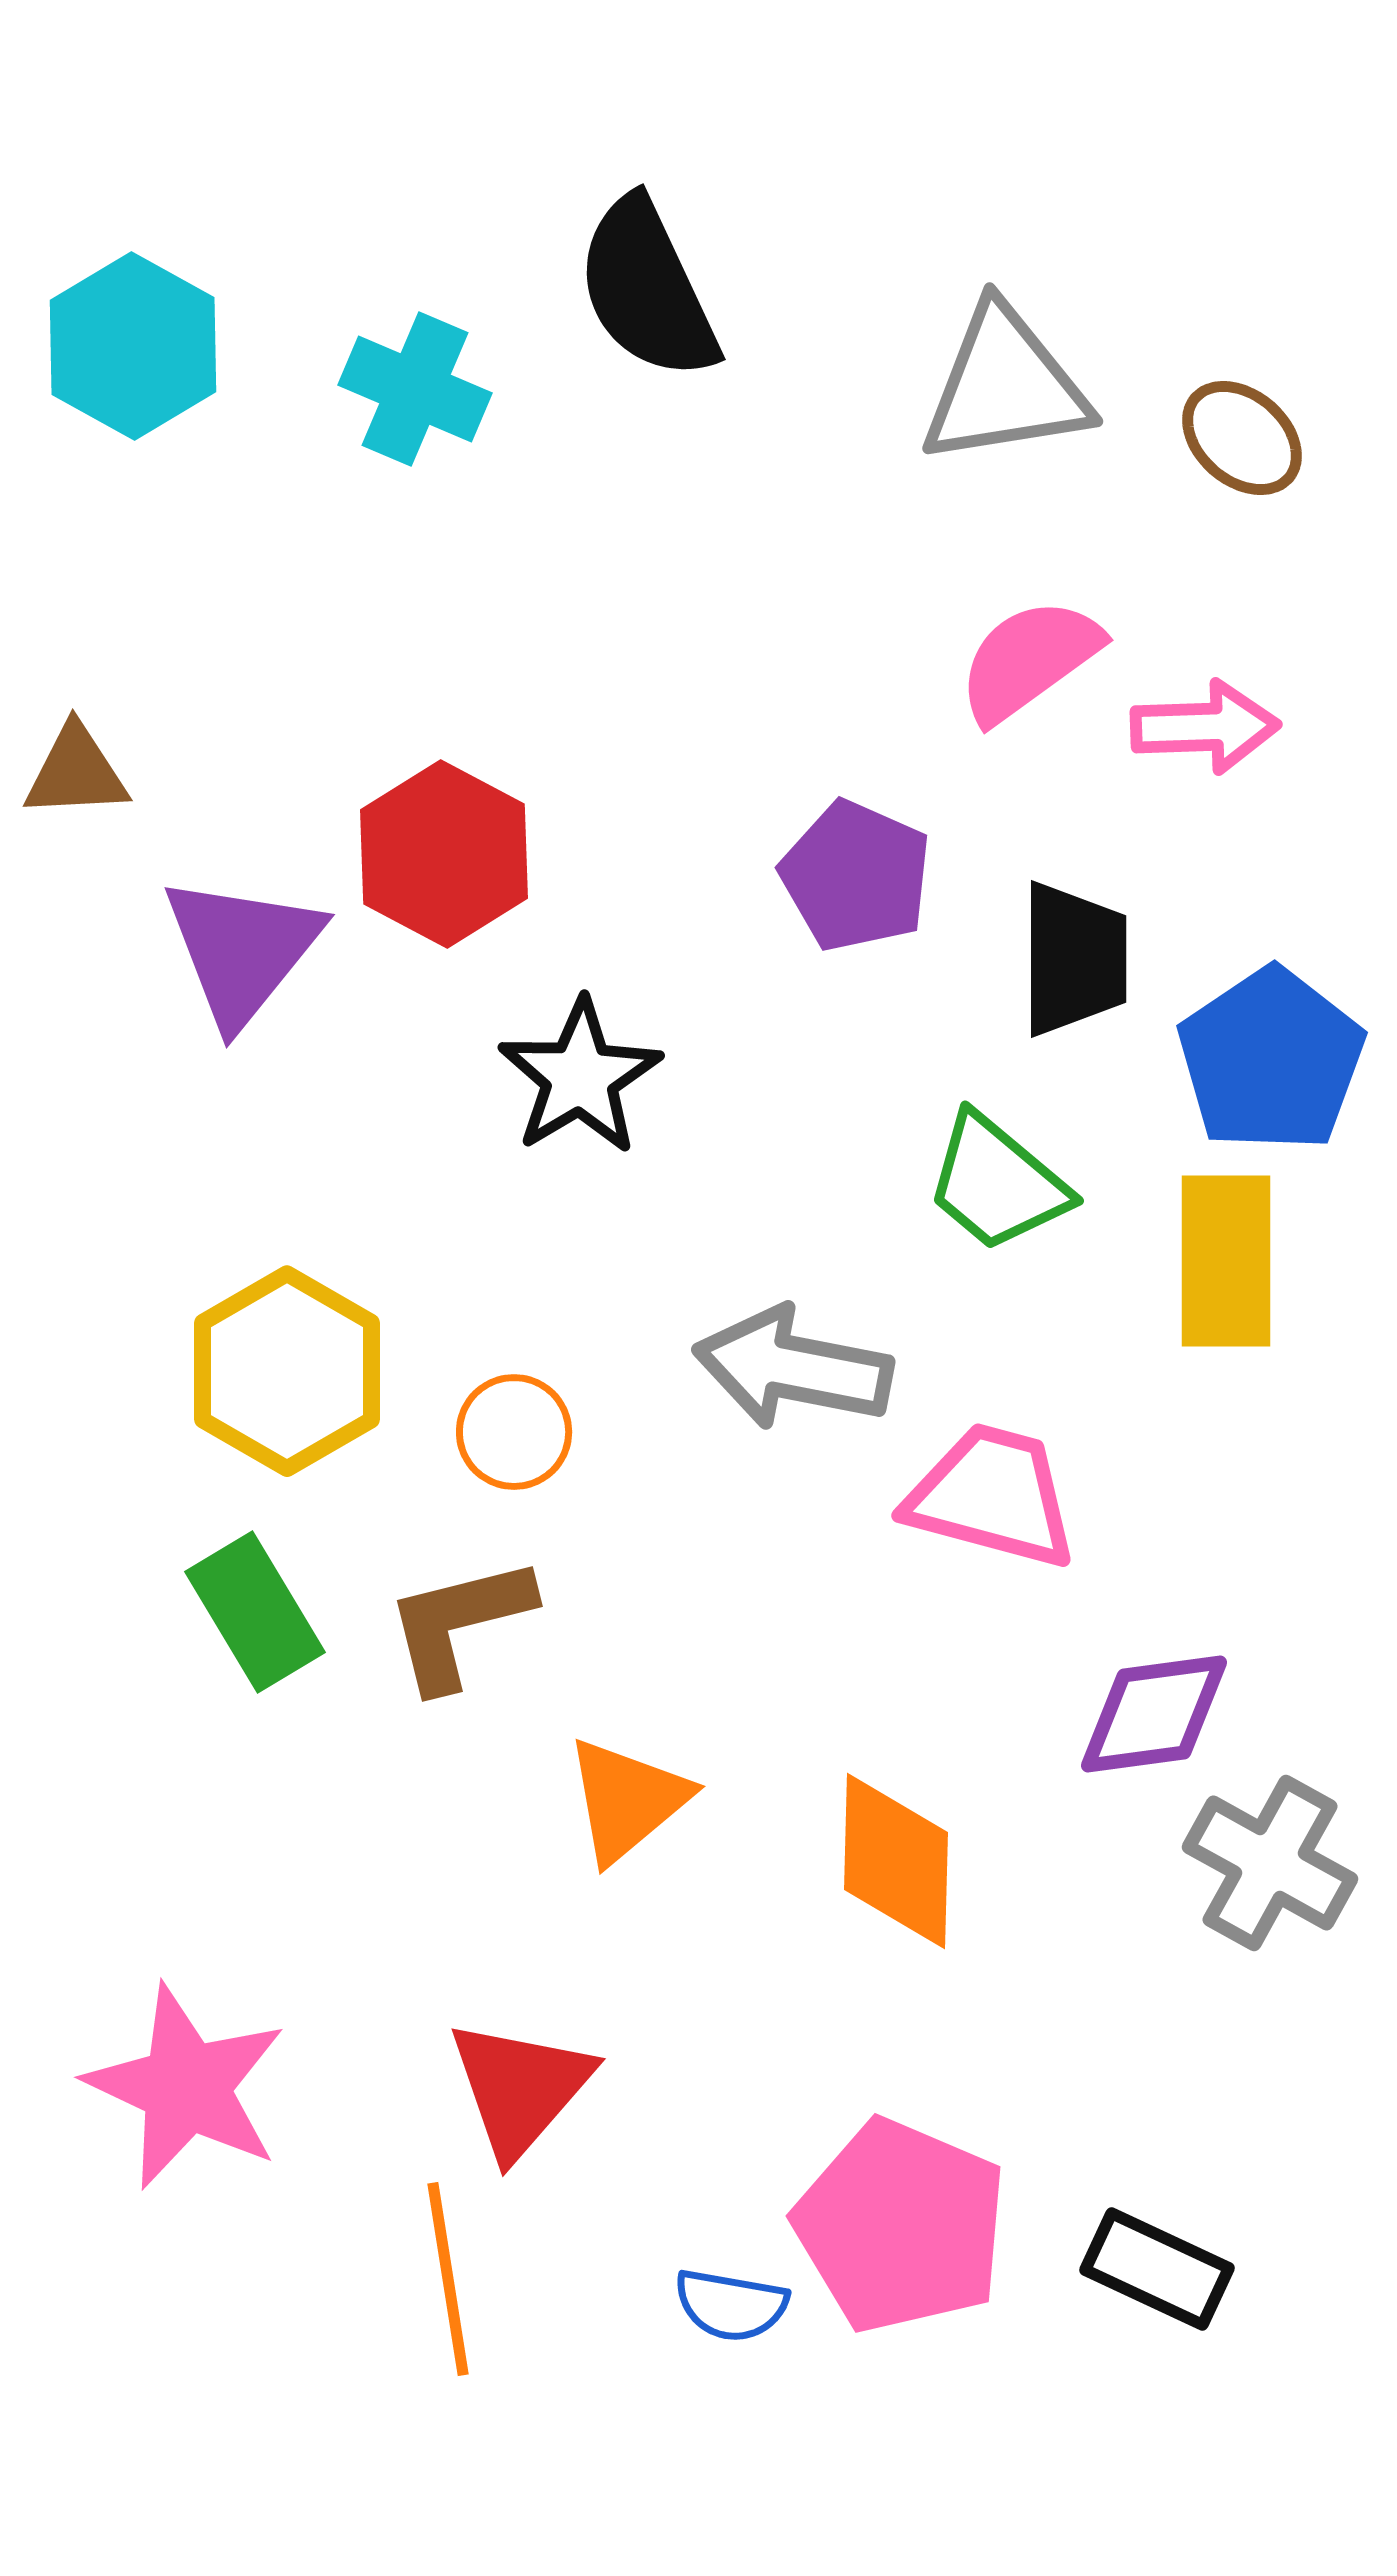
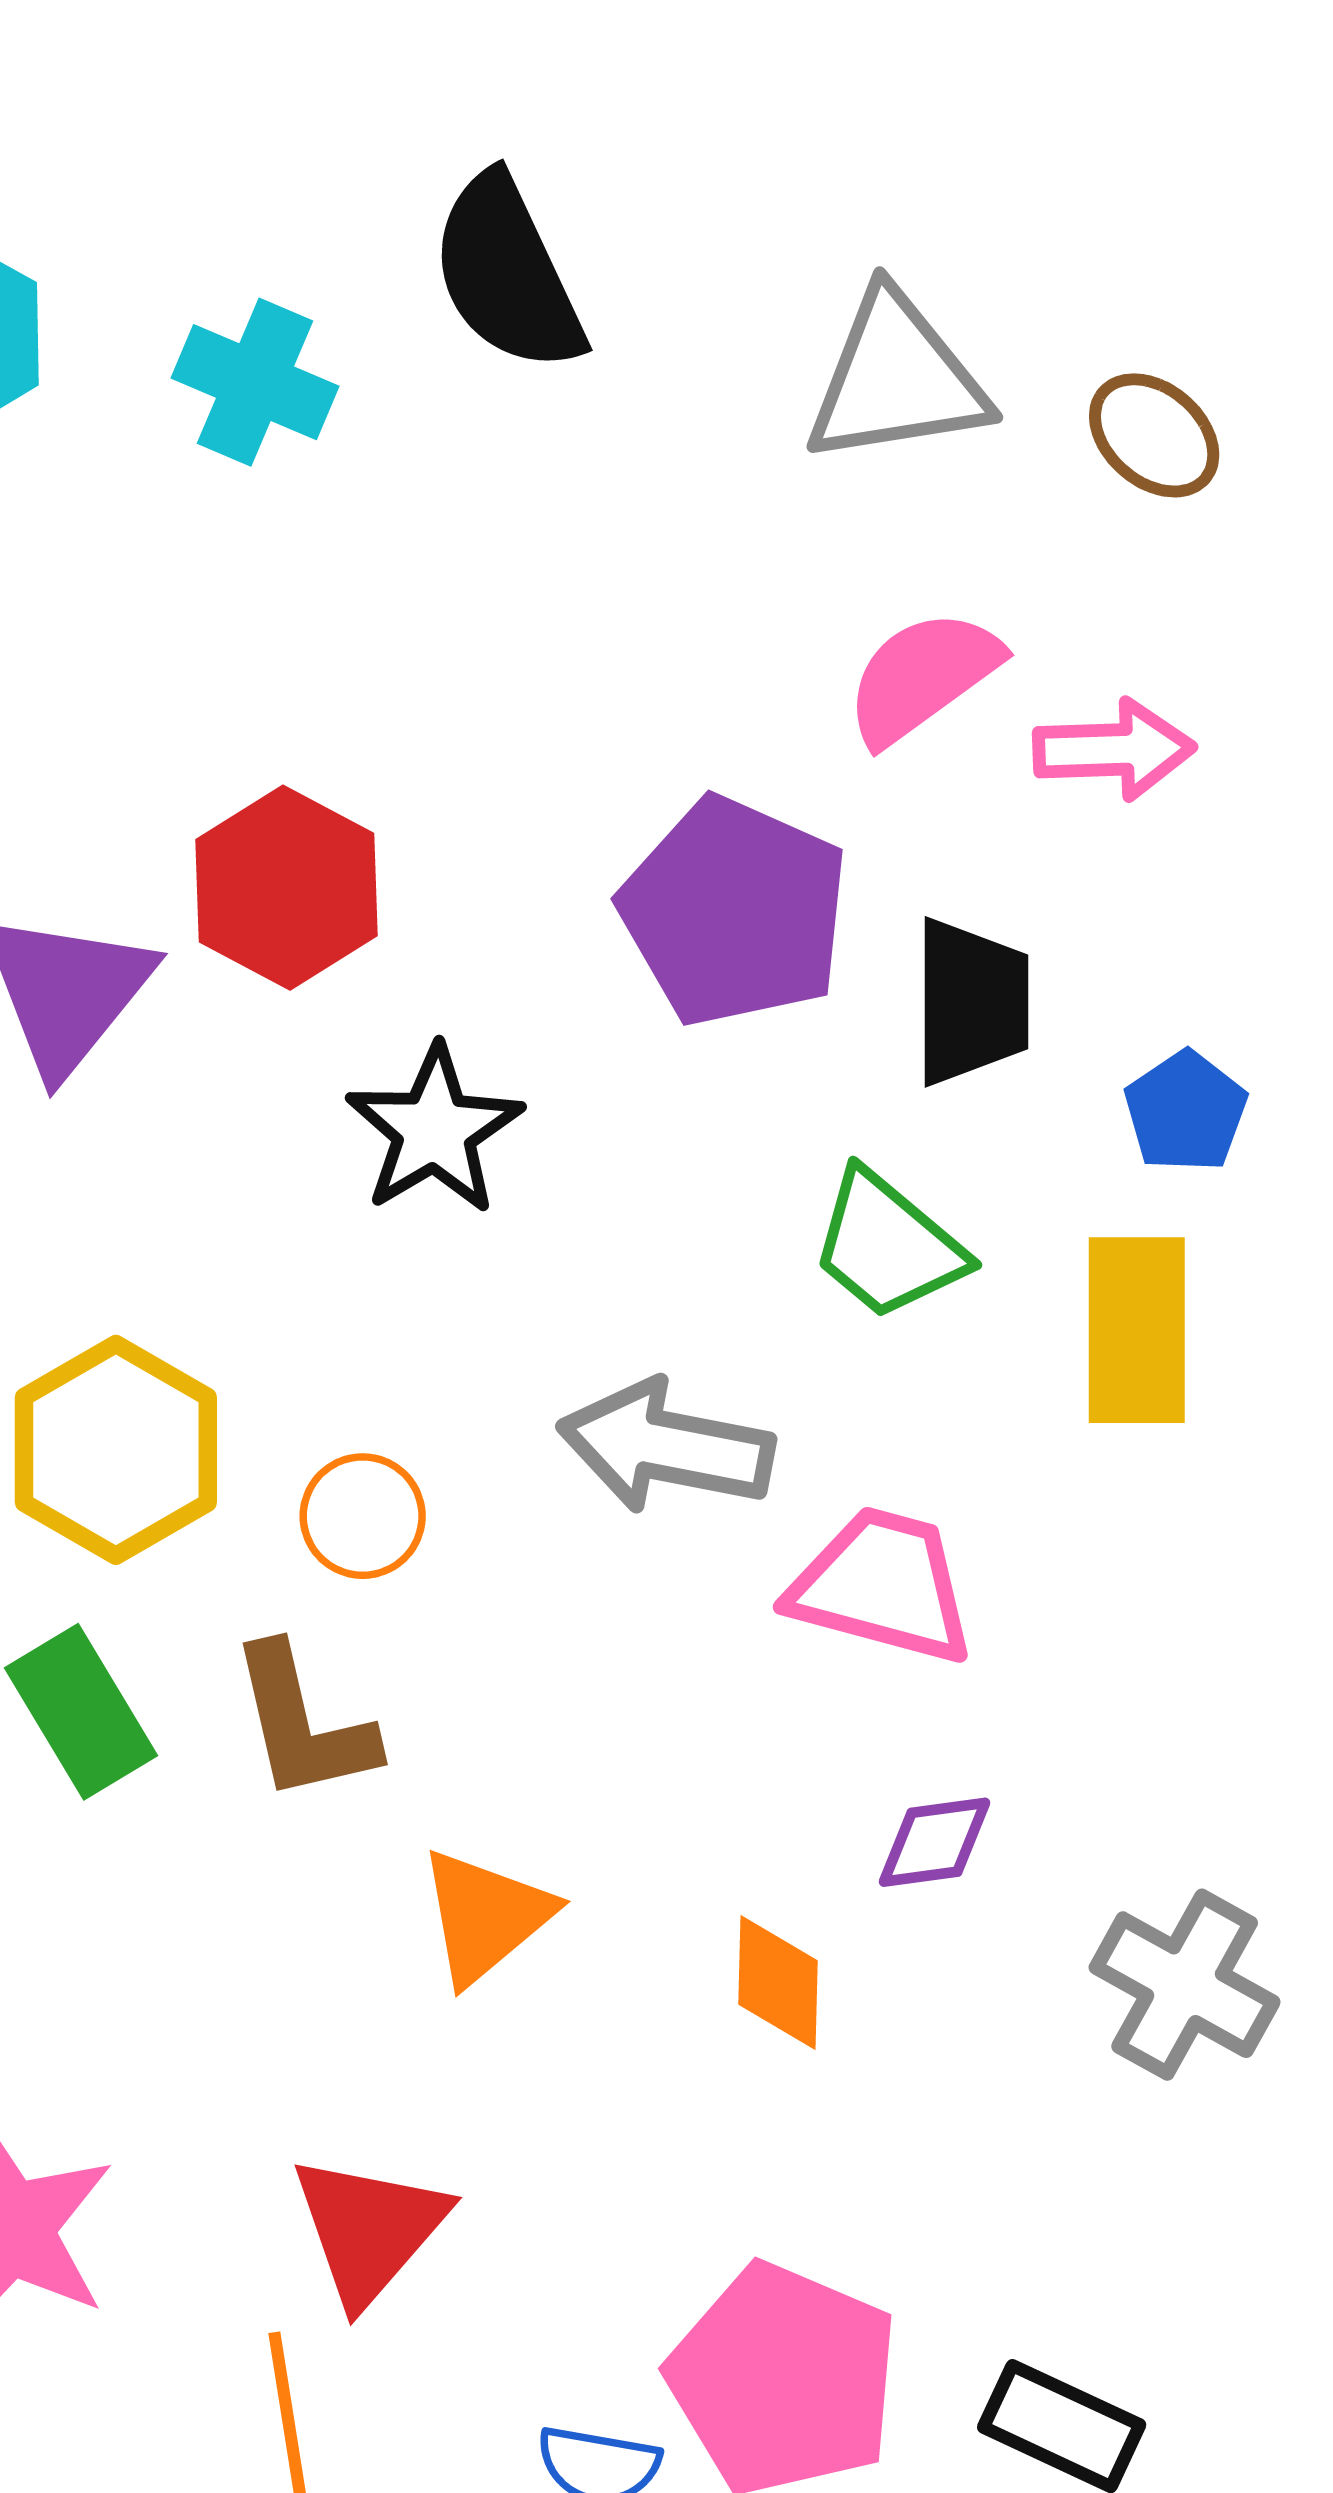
purple pentagon: (856, 876) -> (734, 912), size x1.4
blue pentagon: (1271, 1060) -> (1186, 1112), size x0.6
brown L-shape: (459, 1623) -> (303, 1724), turned -89
purple diamond: (1154, 1714) -> (935, 1842), moved, size x0.7
orange diamond: (896, 1861) -> (778, 1983), size x0.7

